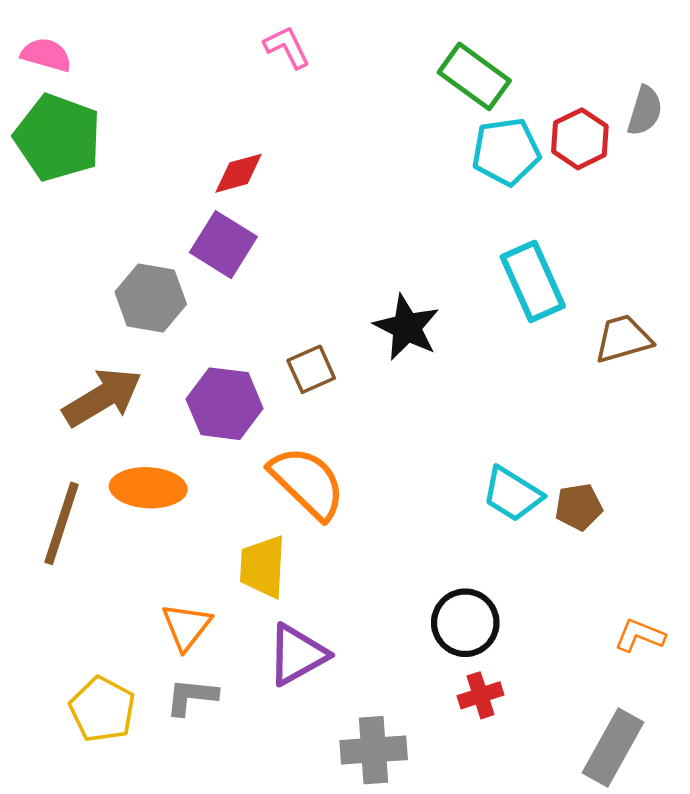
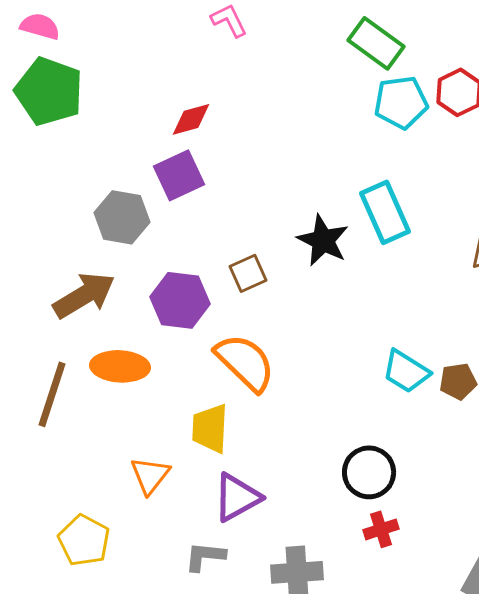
purple square: (223, 245) -> (179, 175), turned 33
cyan rectangle: (533, 281) -> (385, 212), moved
gray L-shape: (191, 697) -> (205, 556), moved

